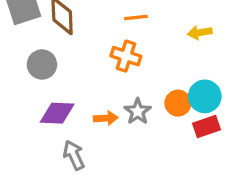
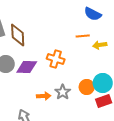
orange line: (136, 17) -> (83, 36), moved
purple diamond: (57, 113) -> (27, 67), moved

